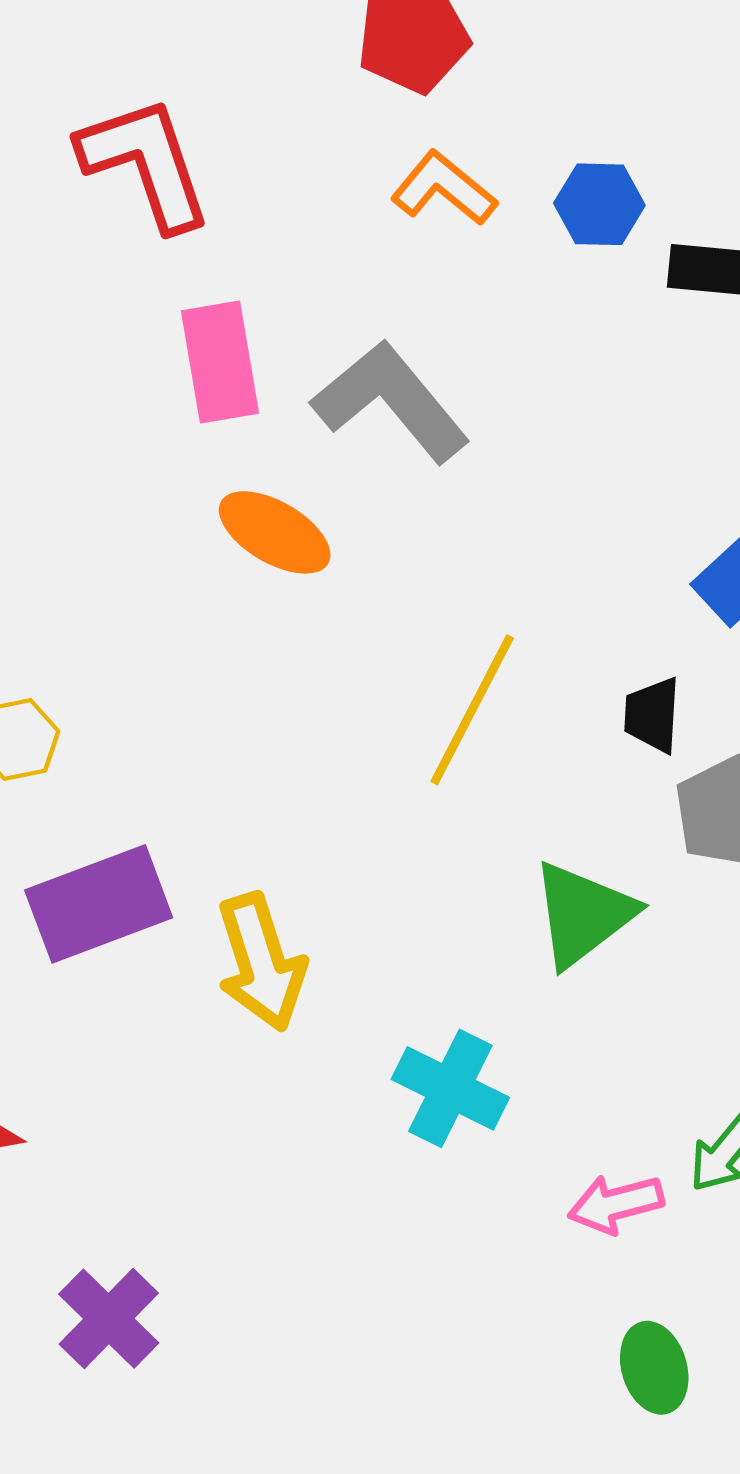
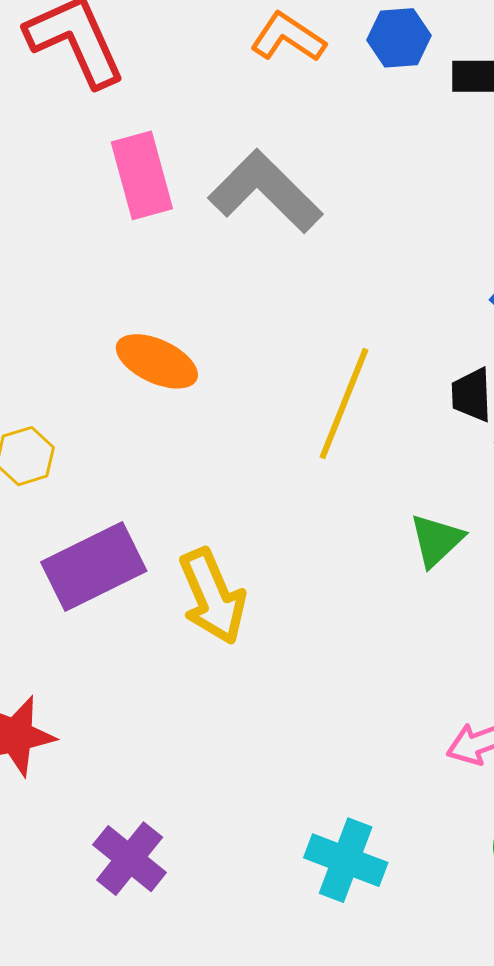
orange ellipse: (275, 532) -> (157, 361), moved
green triangle: (583, 914) -> (436, 540), size x0.7
cyan cross: (450, 1088) -> (346, 860), moved

